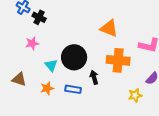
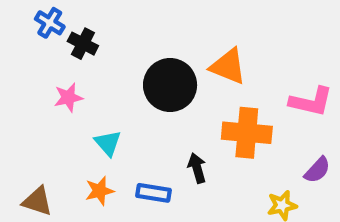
black circle: (74, 57) -> (170, 85), moved
brown triangle: (19, 79) -> (37, 201), moved

